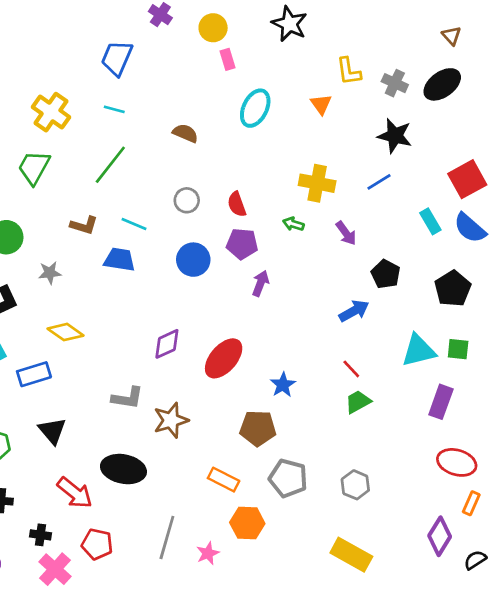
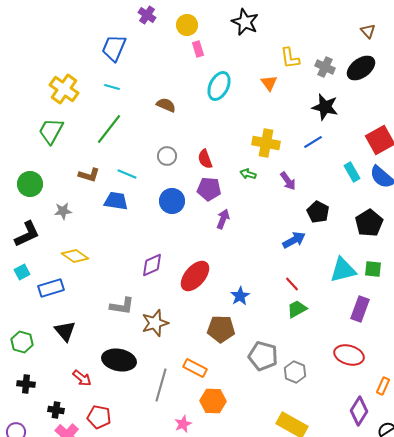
red ellipse: (457, 462) -> (349, 355), moved
gray pentagon: (288, 478) -> (263, 356), moved
red arrow: (75, 493) -> (82, 378), size x0.7
gray line: (167, 538) -> (161, 385), moved

